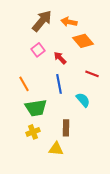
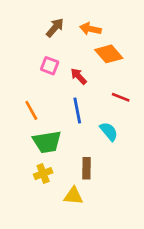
brown arrow: (42, 21) -> (55, 28), size x0.7
pink square: (38, 50) -> (50, 66), turned -32

